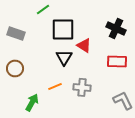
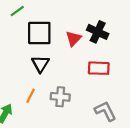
red triangle: (84, 45) -> (73, 39), moved, turned 42
orange line: (55, 86) -> (31, 96), turned -40

